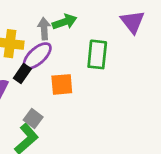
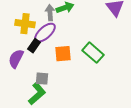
green rectangle: (97, 54) -> (93, 53), moved, turned -55
gray square: (33, 119) -> (42, 79), turned -32

